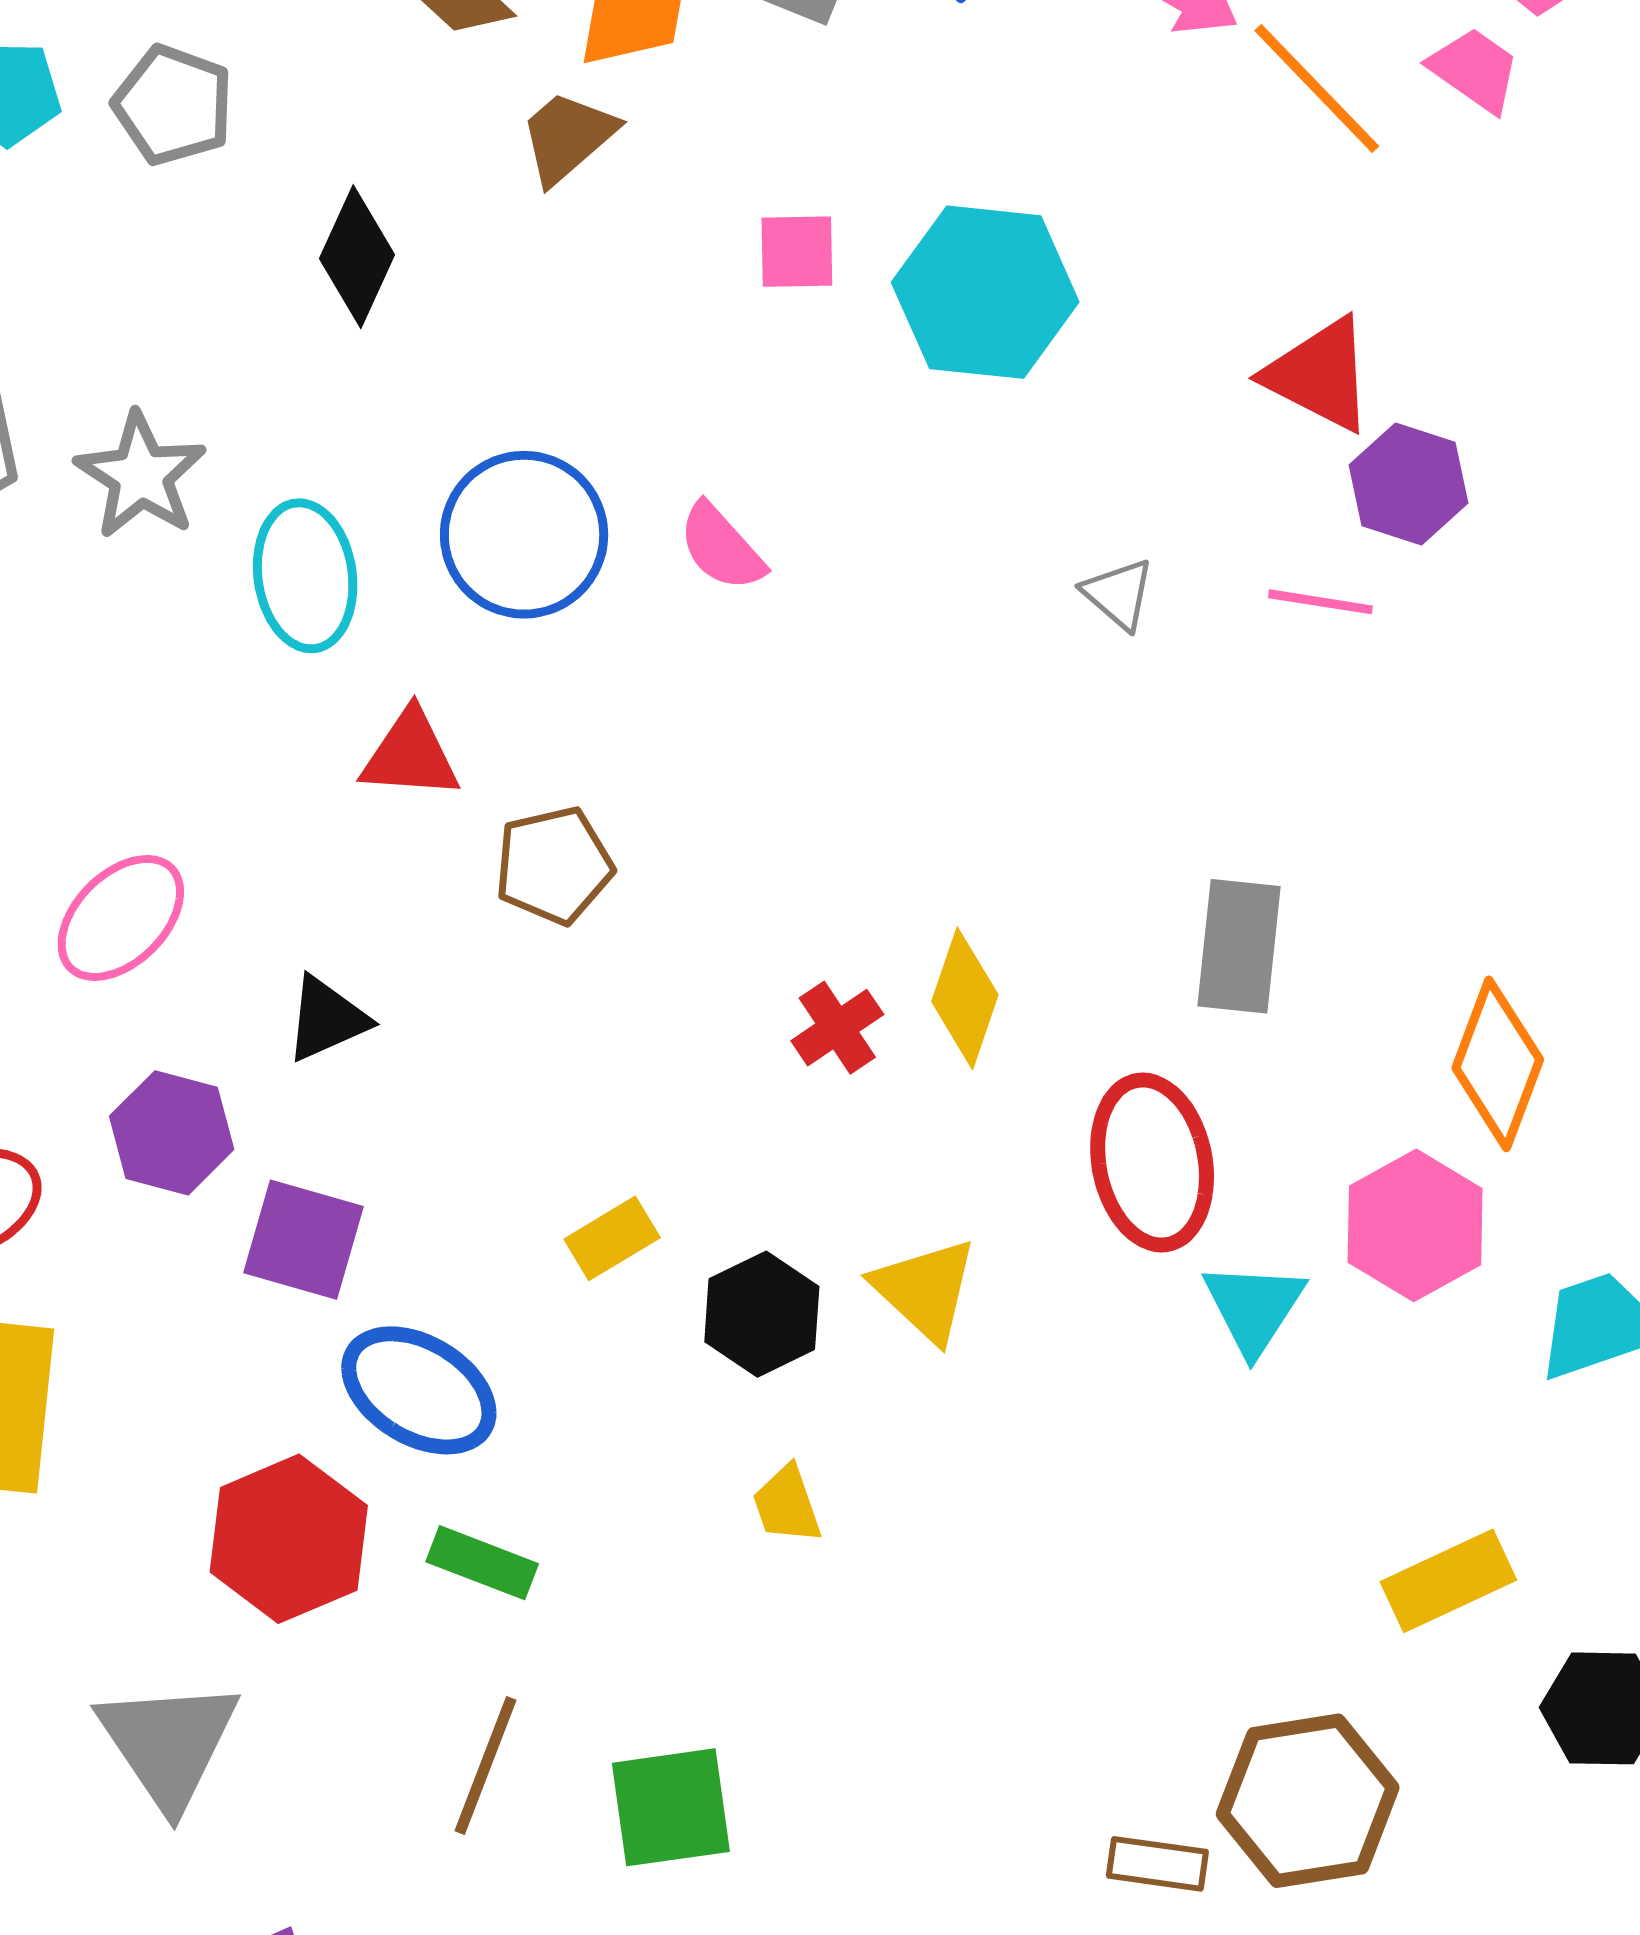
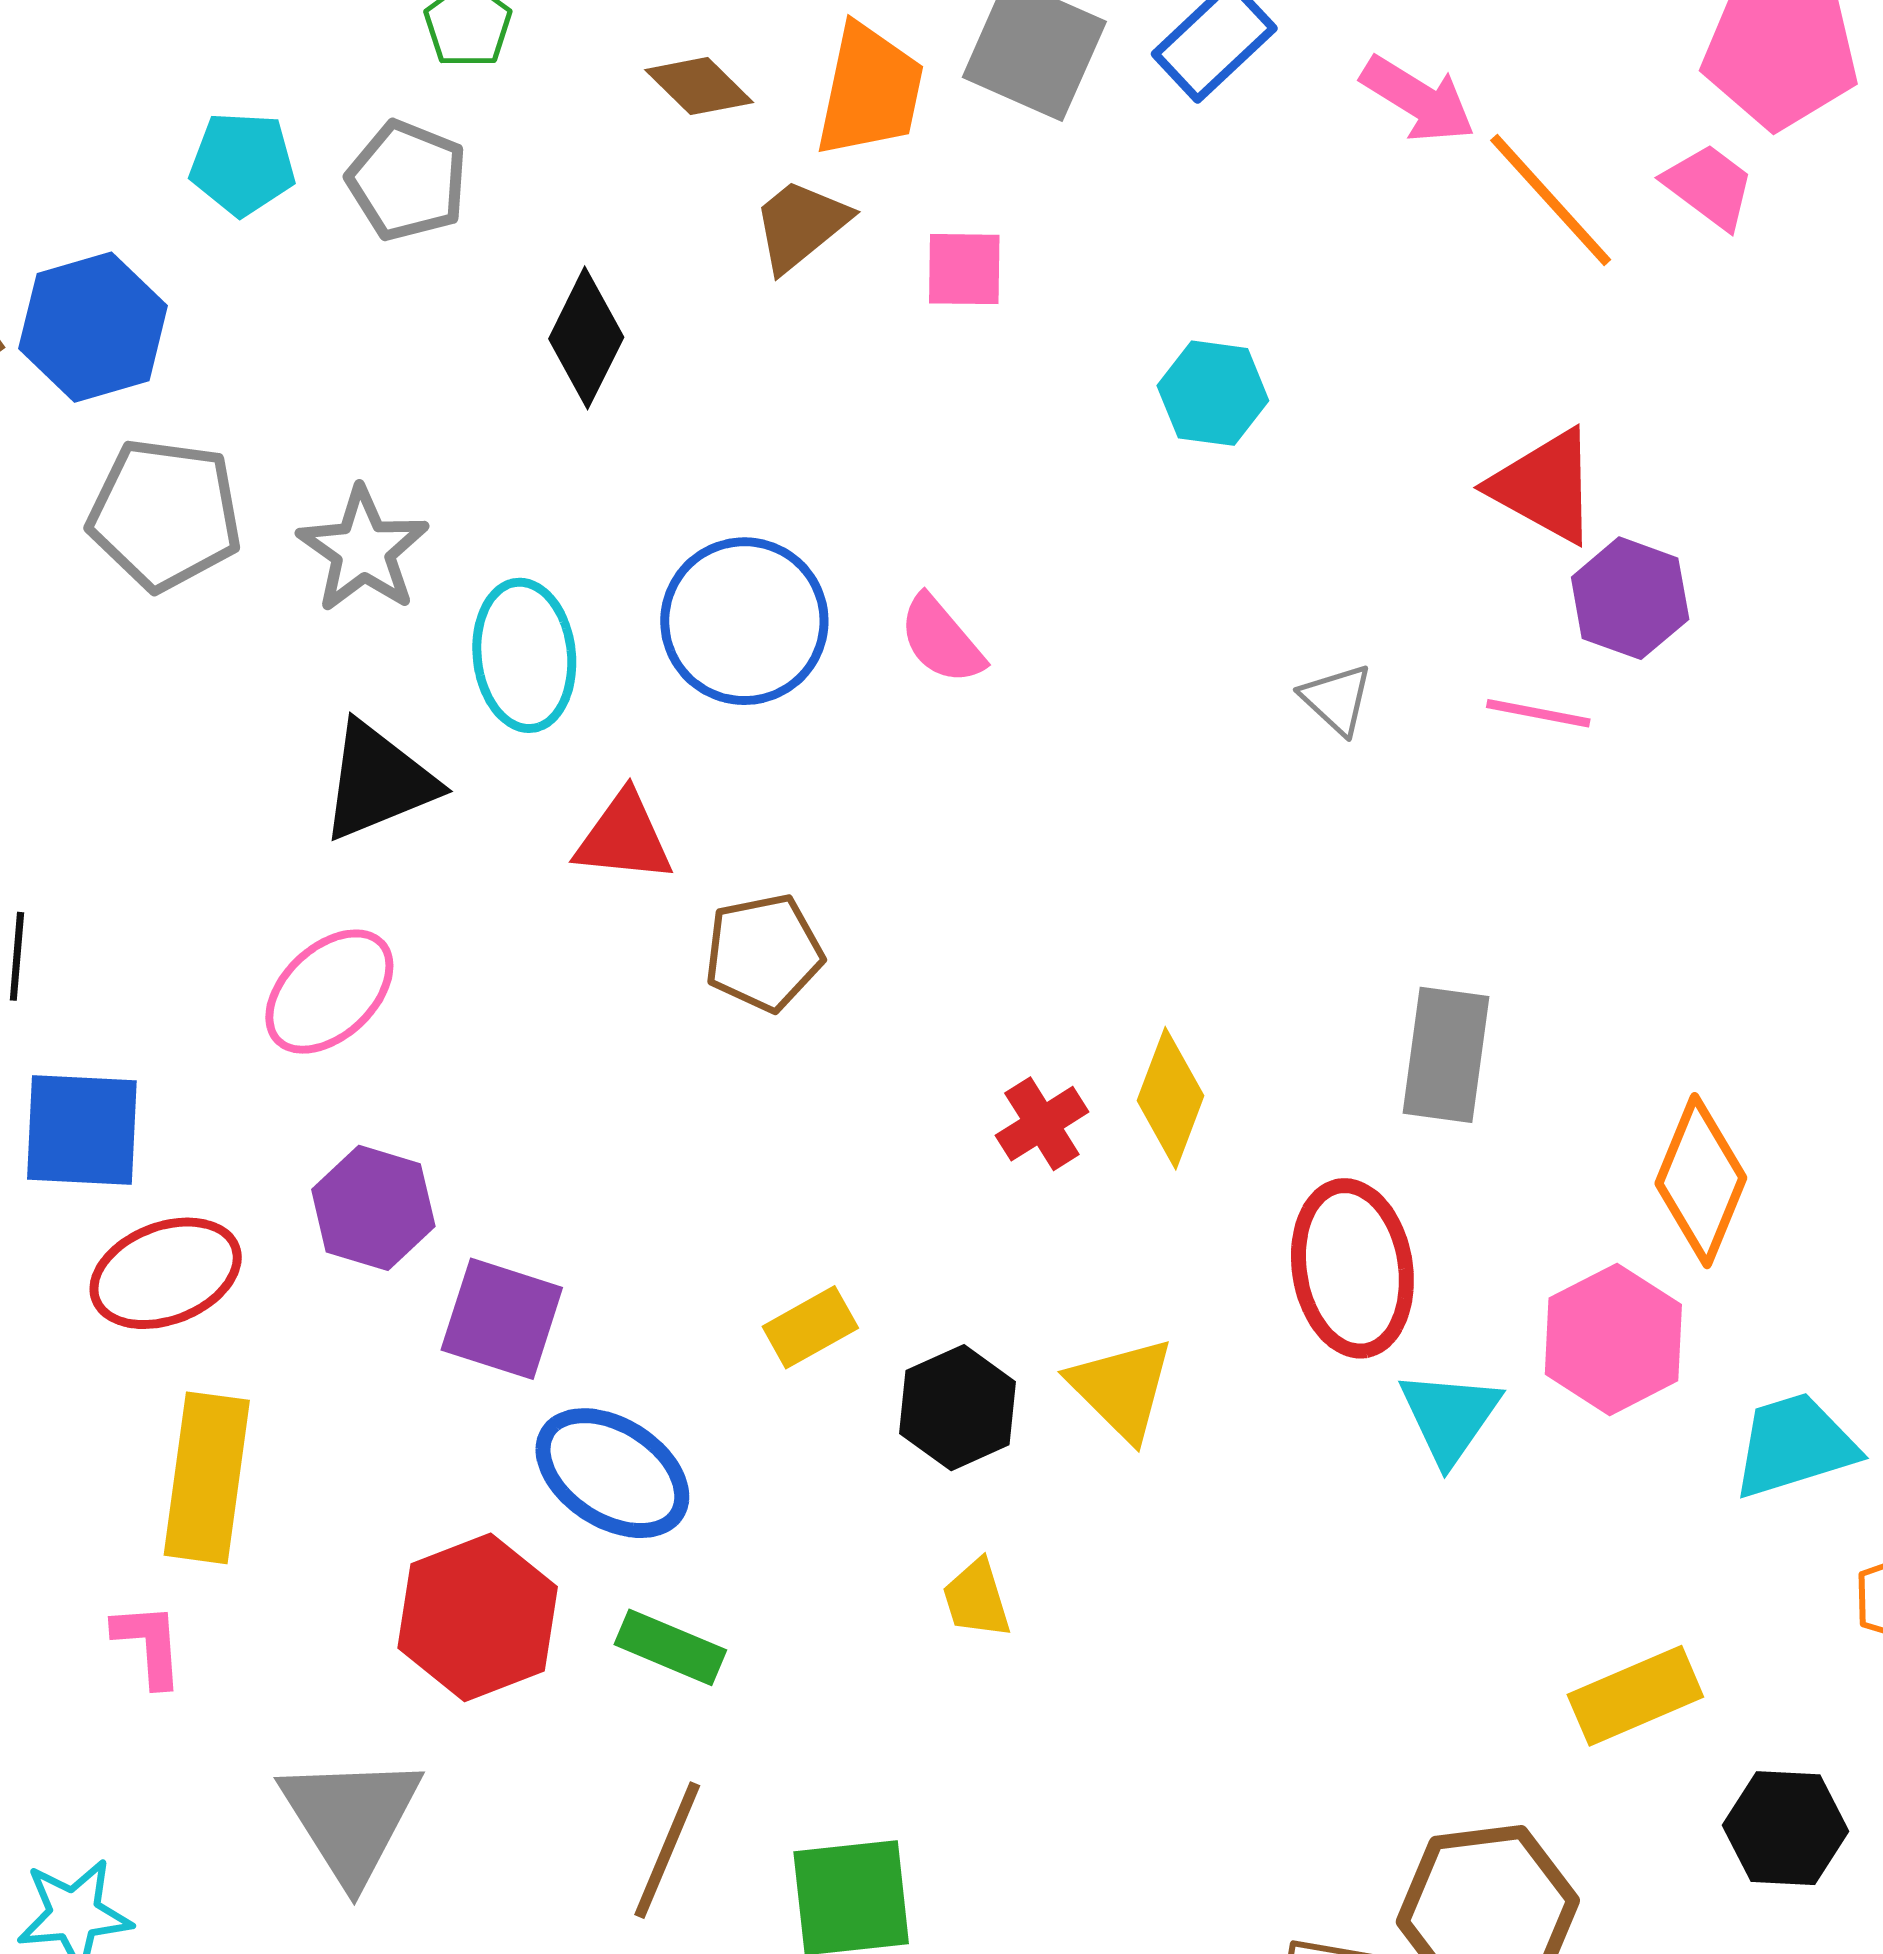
pink square: (797, 252) -> (964, 269), moved
cyan hexagon: (985, 292) -> (1213, 393), size x0.6
black triangle: (327, 1019) -> (378, 781), moved, size x1.4

